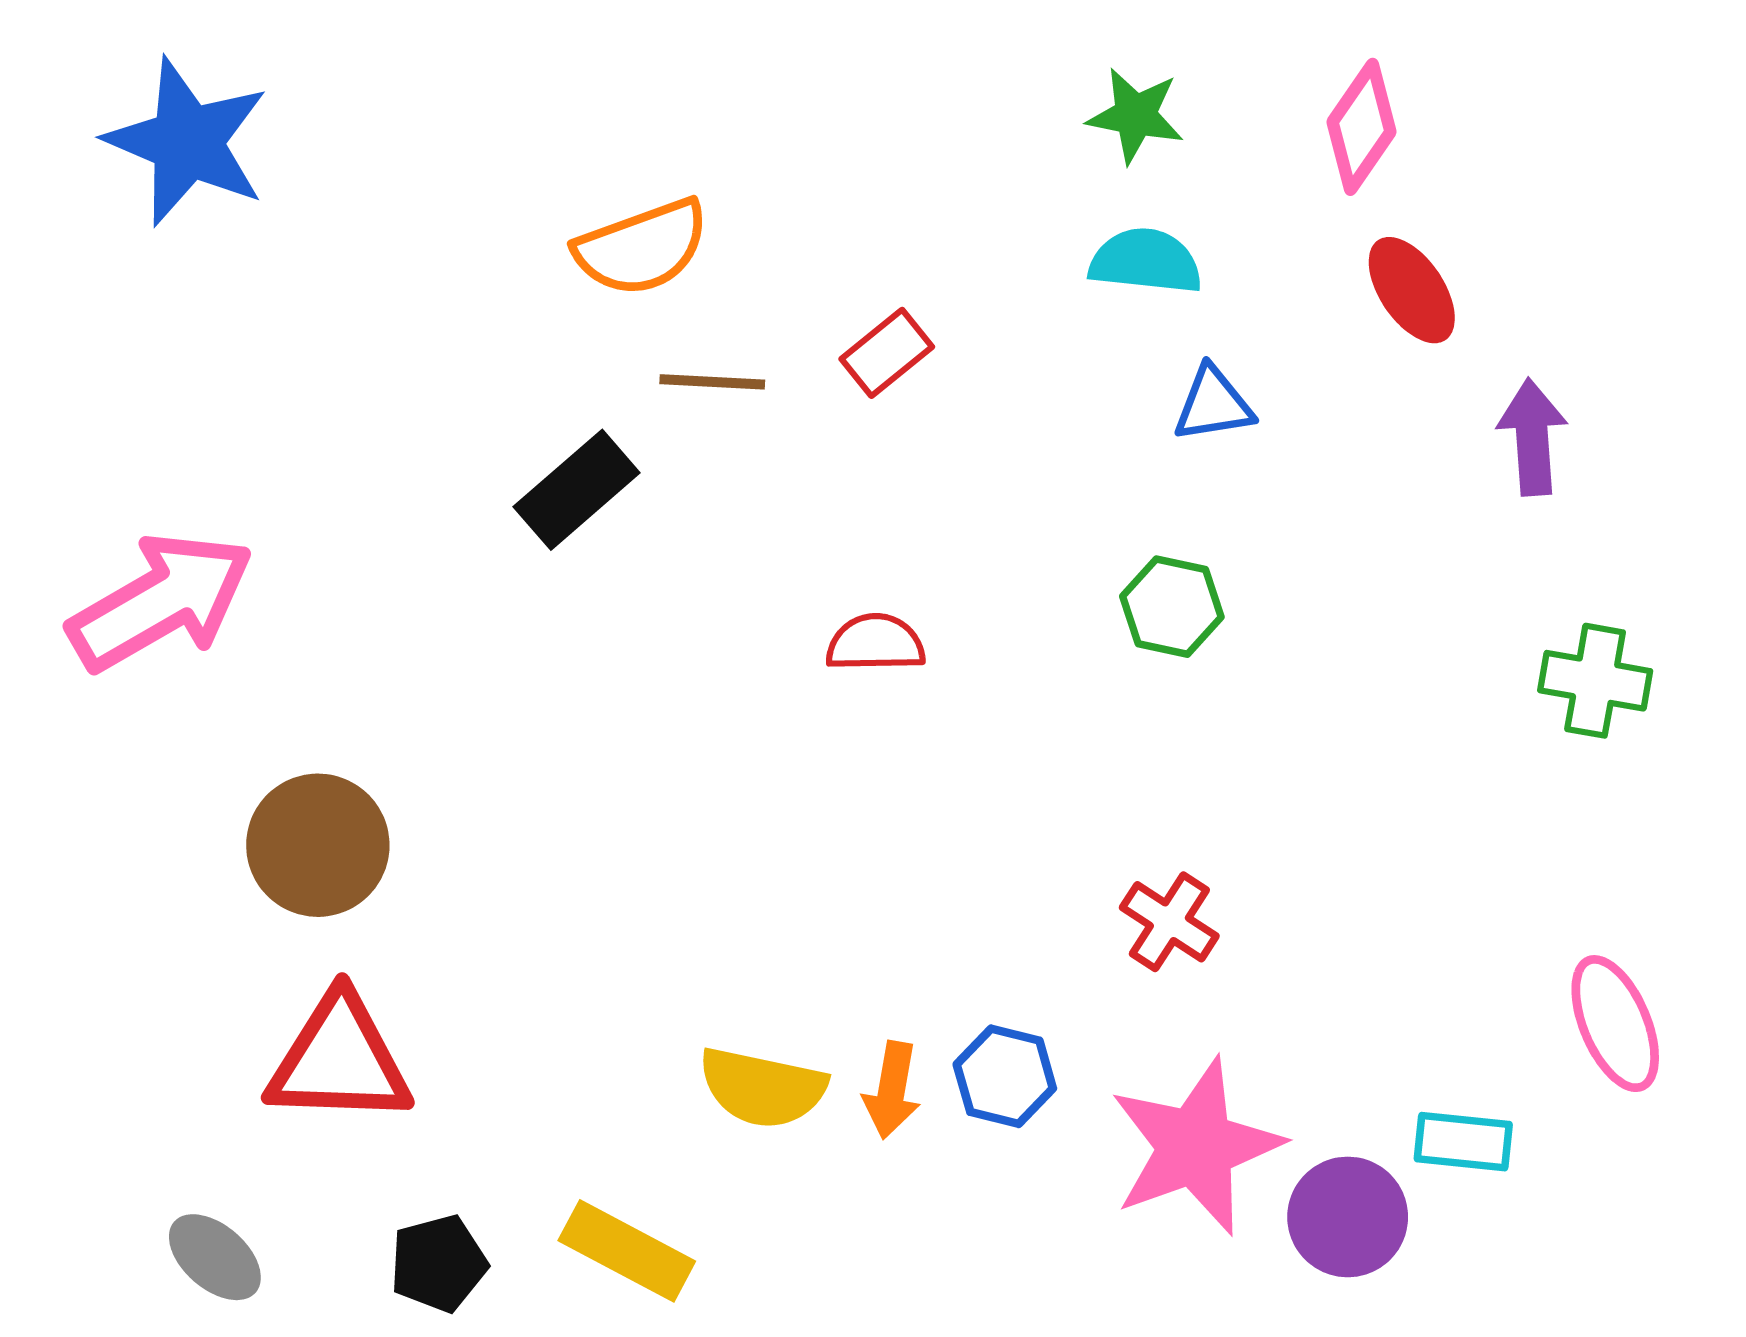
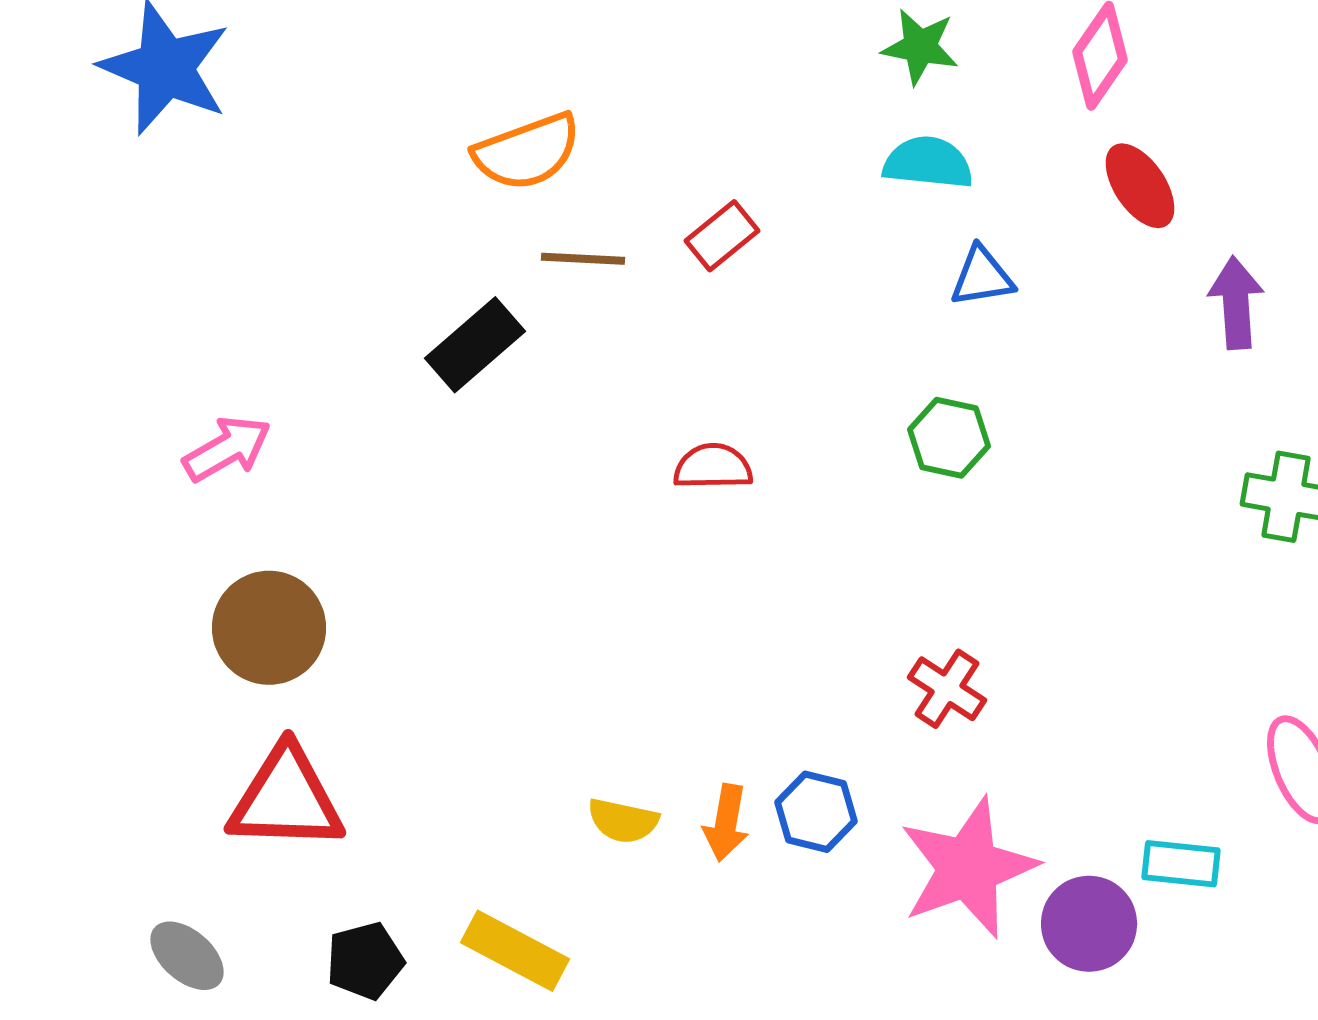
pink arrow: (161, 602) -> (227, 449), moved, size x0.6
yellow semicircle: (762, 1088) -> (623, 821), size x0.7

